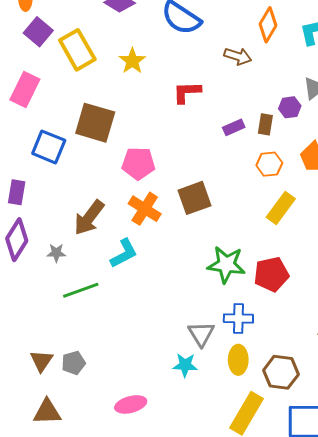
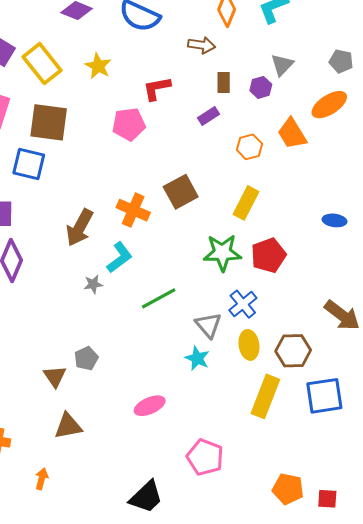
brown square: (95, 123) -> (49, 122), moved
brown rectangle: (265, 124) -> (224, 83), moved
pink pentagon: (138, 164) -> (129, 124), moved
yellow rectangle: (281, 208) -> (246, 203), moved
gray star: (56, 253) -> (93, 284), moved
green line: (81, 290) -> (159, 298), moved
blue cross: (238, 318) -> (243, 304), turned -32
gray pentagon: (73, 363) -> (86, 358), moved
cyan star: (185, 365) -> (197, 358), turned 30

